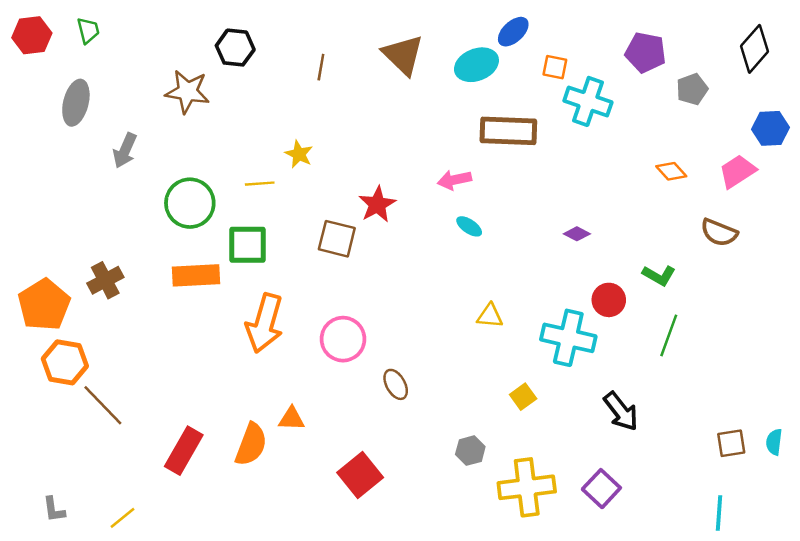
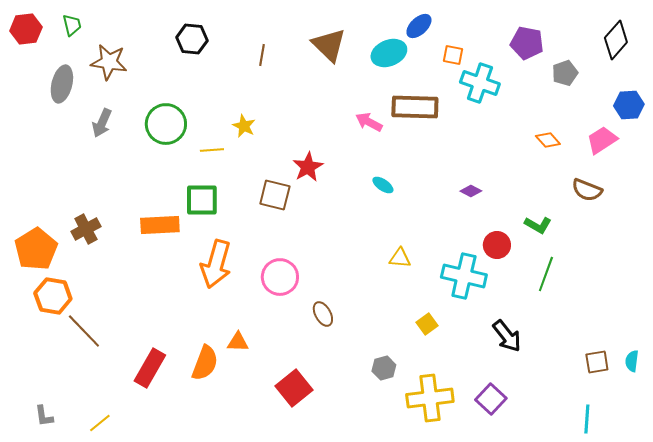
brown star: (187, 92) -> (109, 62), moved
pink arrow: (454, 180) -> (369, 122), moved, turned 40
green circle: (190, 203) -> (166, 124), moved

